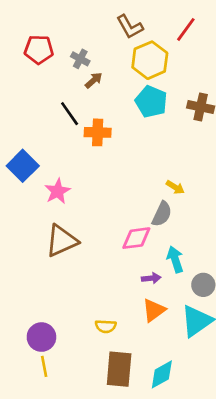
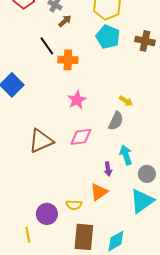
pink star: (58, 191) -> (77, 100), moved
pink diamond: (136, 238) -> (81, 137), moved
purple arrow: (151, 278) -> (108, 169), turned 88
orange triangle: (154, 310) -> (99, 192), moved
purple circle: (41, 337) -> (47, 214), moved

